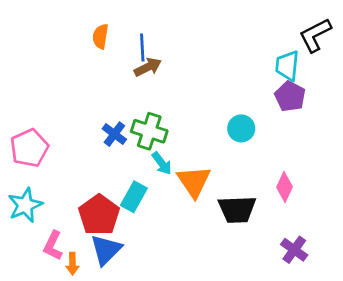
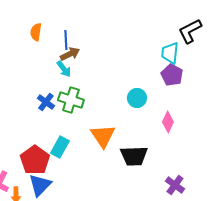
cyan arrow: (162, 163) -> (64, 69), moved
pink diamond: (284, 187) -> (168, 122), moved

